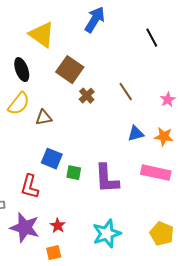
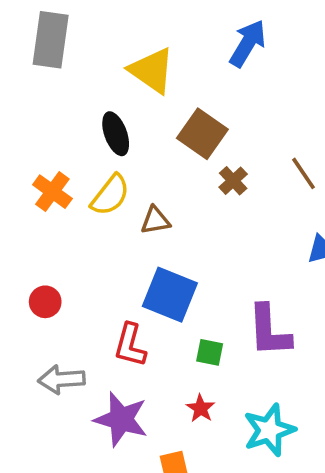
blue square: (52, 159) -> (170, 295), size x1.4
green square: (74, 173) -> (210, 352), moved
red star: (58, 226) -> (201, 408), moved

